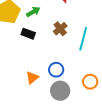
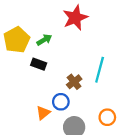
brown cross: (60, 29) -> (74, 82), moved
blue circle: (56, 70) -> (61, 102), moved

